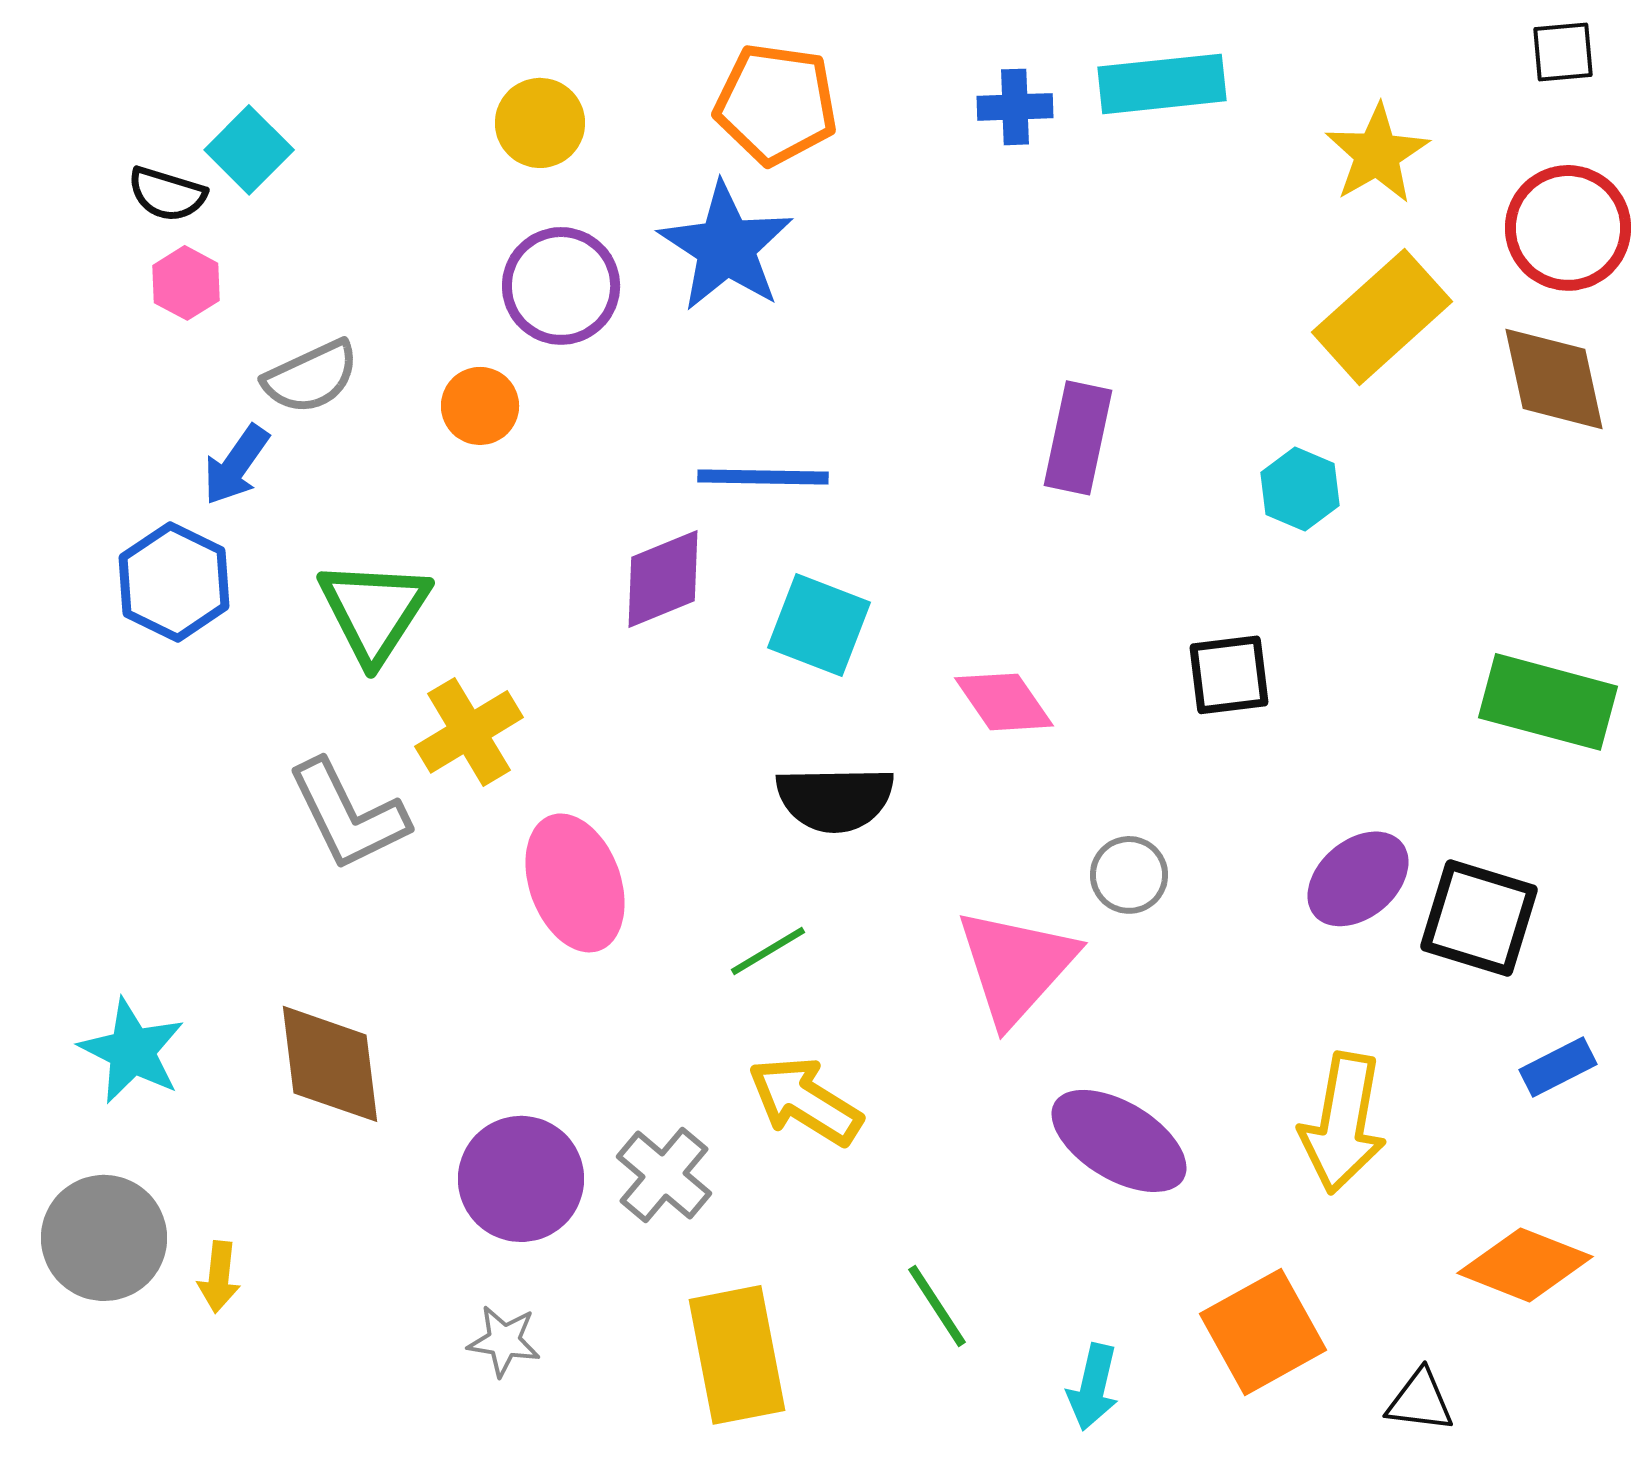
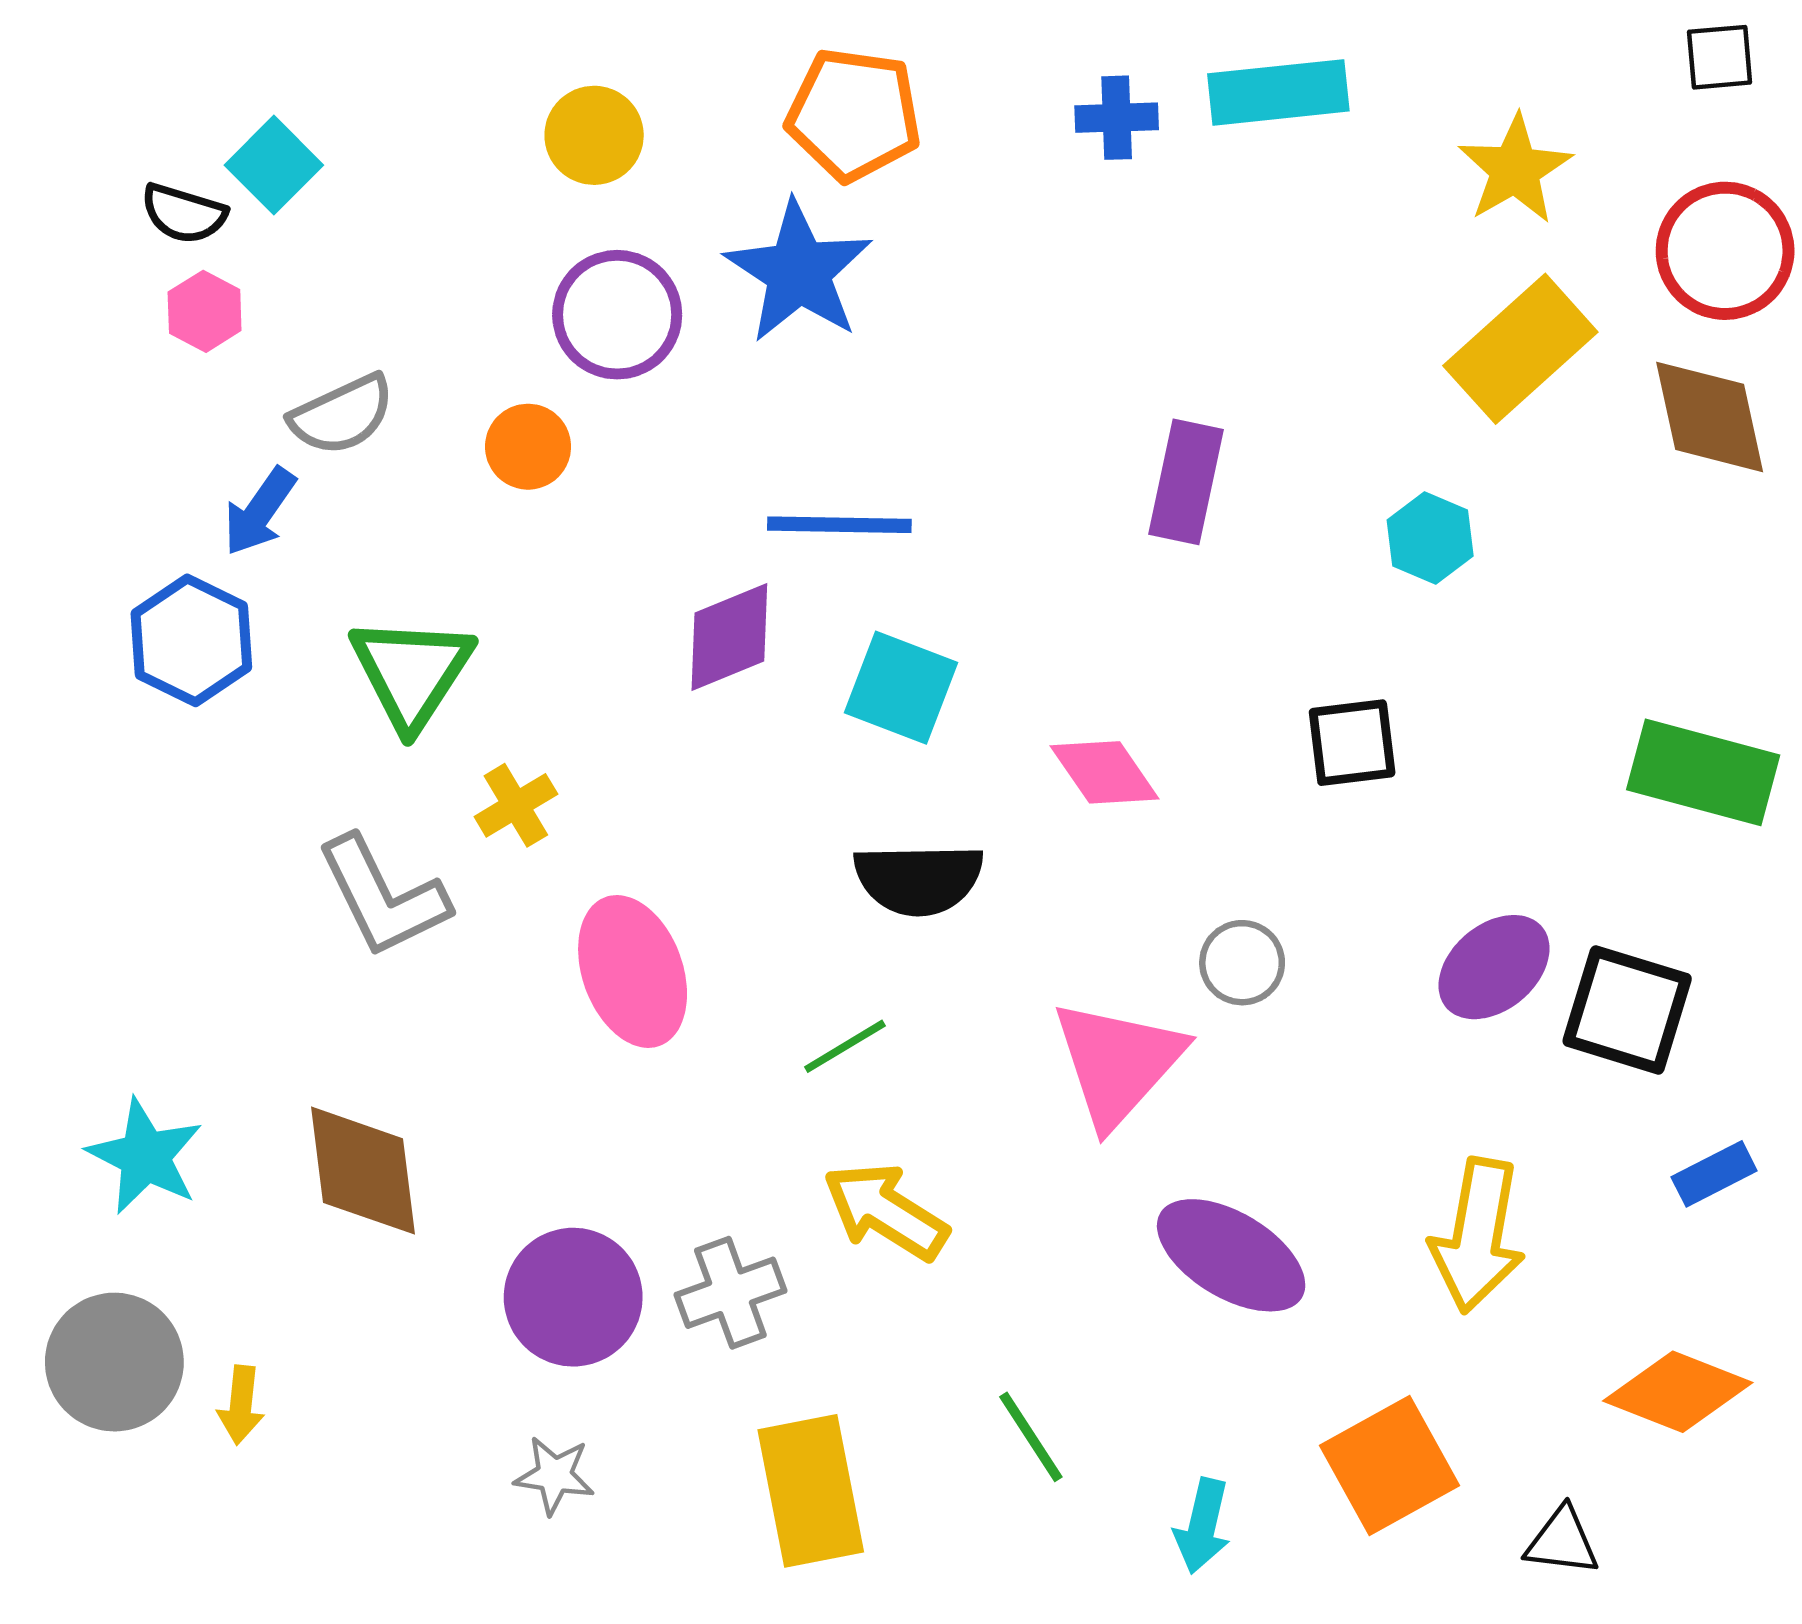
yellow cross: (469, 732) -> (516, 805), size x0.7
gray cross: (664, 1175) -> (730, 1293), turned 30

